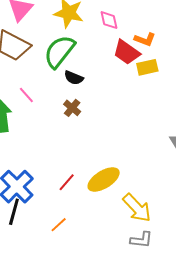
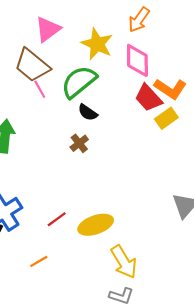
pink diamond: (109, 20) -> (137, 60), size x1.5
orange L-shape: (145, 39) -> (170, 89), size x1.4
yellow rectangle: (147, 67) -> (166, 118), turned -35
pink line: (26, 95) -> (40, 89), moved

